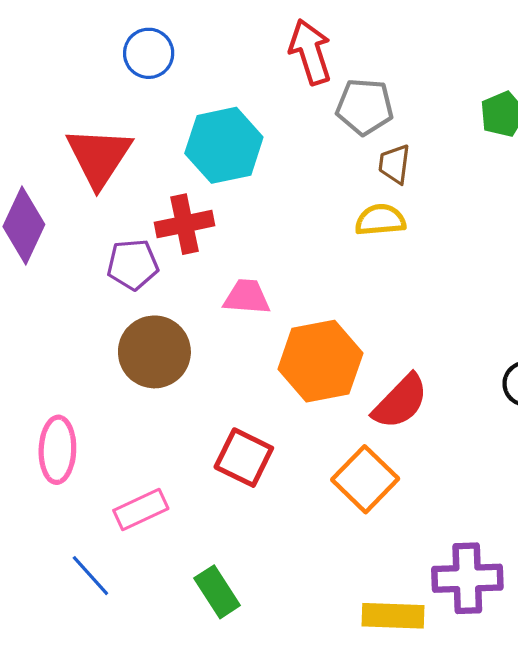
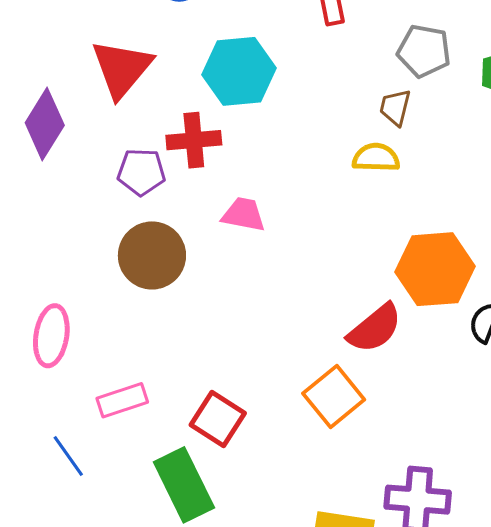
gray pentagon: (365, 107) -> (424, 51), moved
orange hexagon: (320, 361) -> (435, 269), moved
red square: (244, 458) -> (218, 419), moved
green rectangle: (217, 592) -> (184, 485), size x1.5

